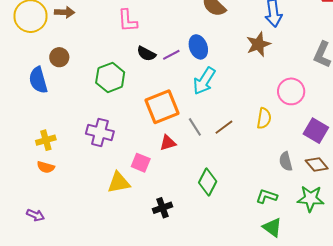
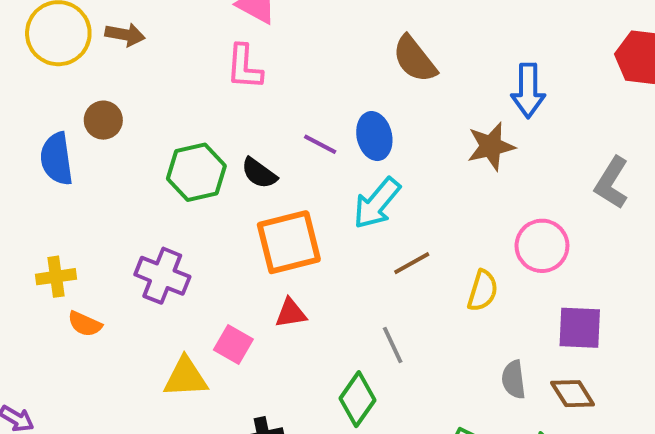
black semicircle: (146, 54) -> (259, 173), moved
purple line: (171, 55) -> (320, 144), turned 48
gray line: (195, 127) -> (393, 345), moved
brown line: (224, 127) -> (412, 263), moved
purple square: (316, 131) -> (580, 328), turned -35
orange semicircle: (46, 167) -> (85, 324), moved

